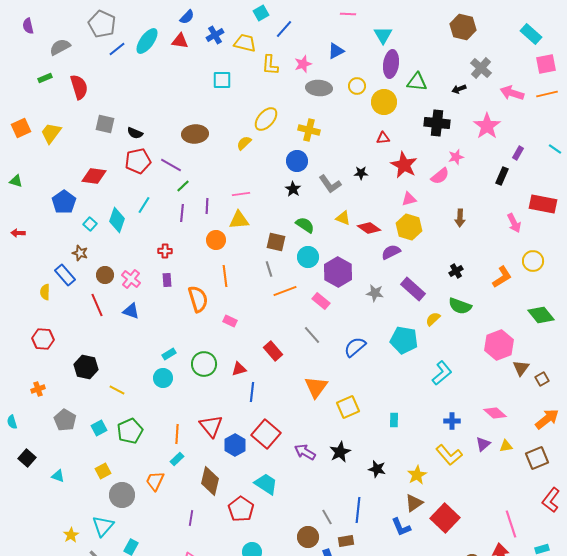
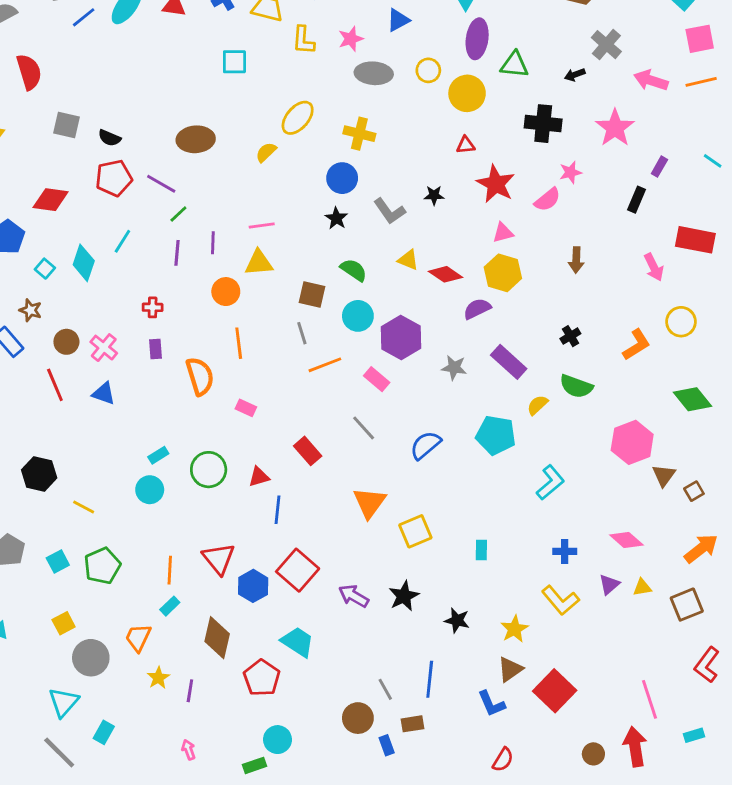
yellow star: (71, 535) -> (158, 678), moved

